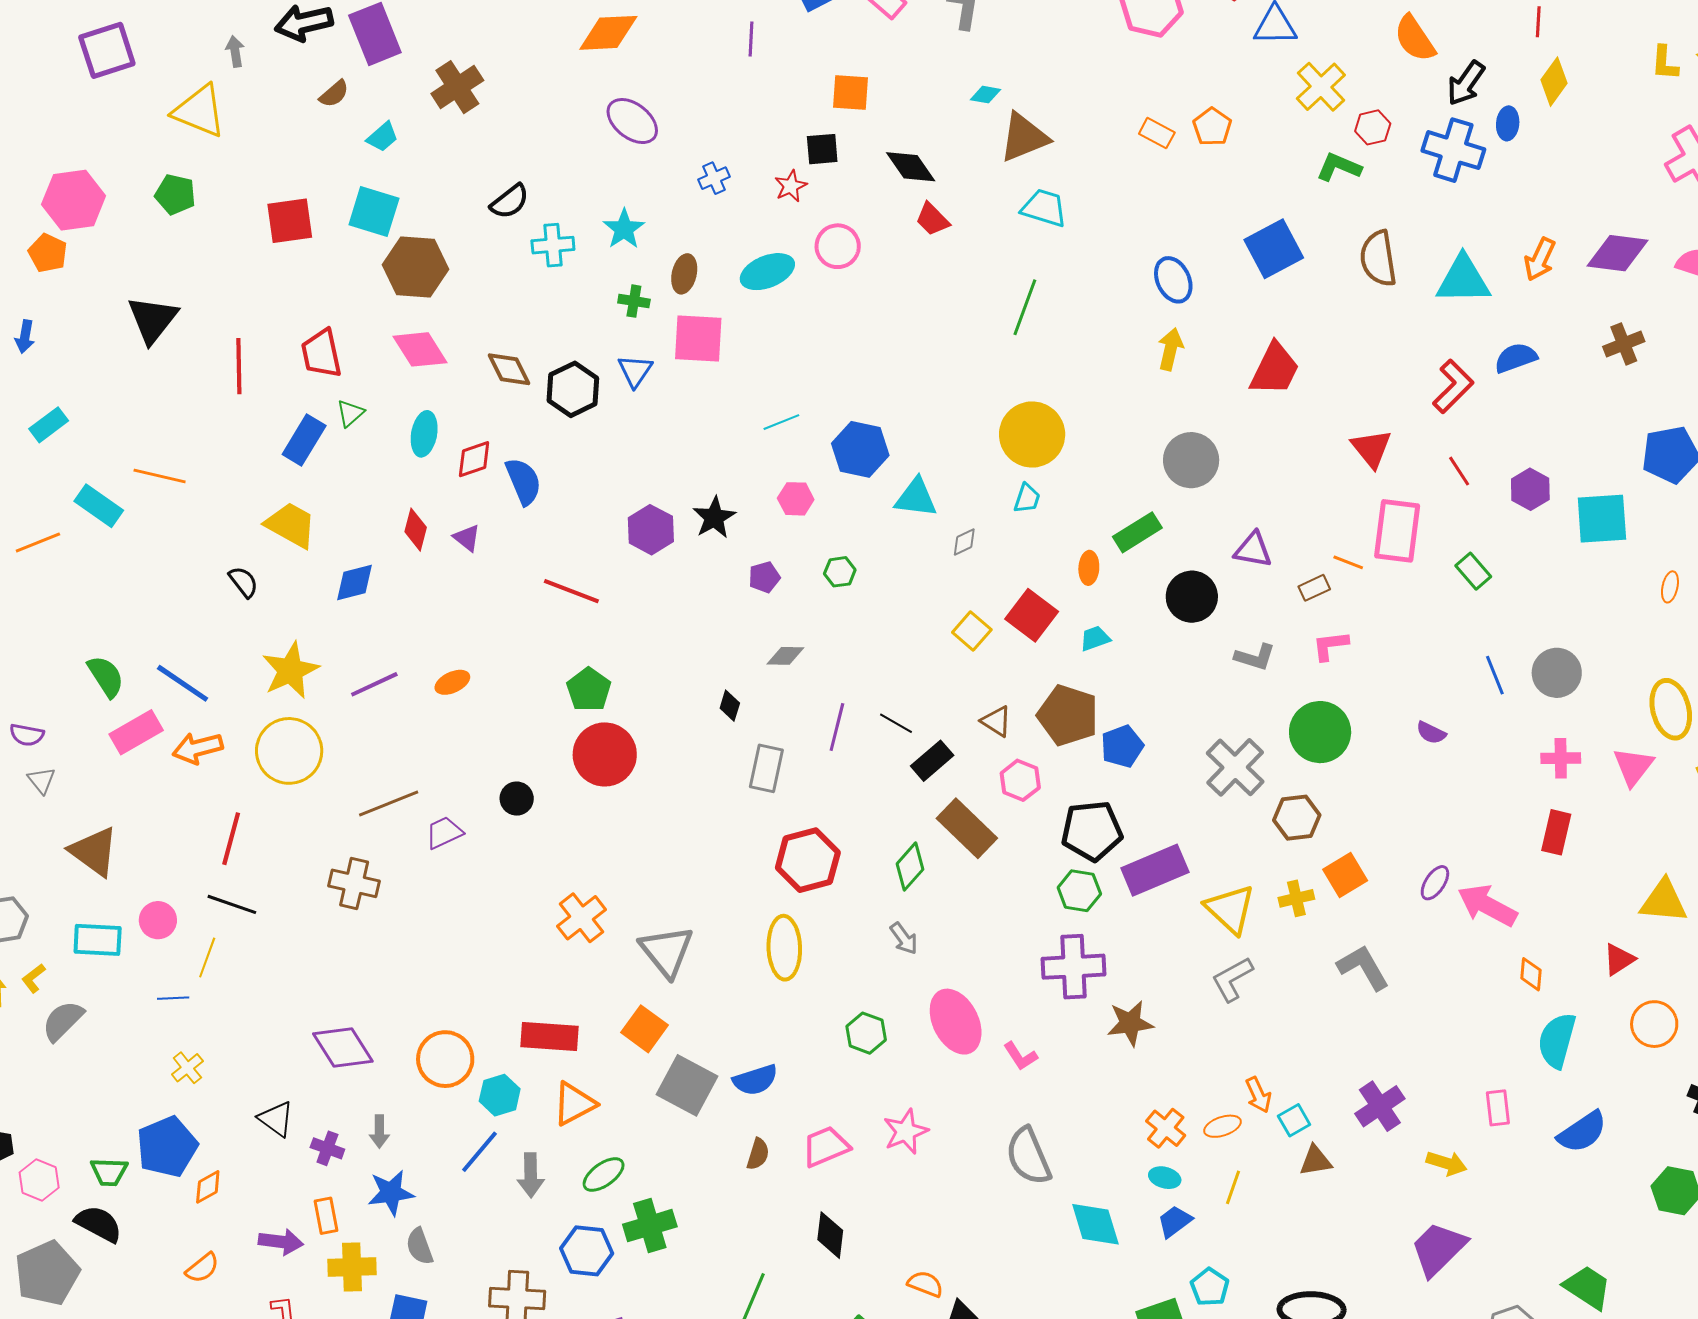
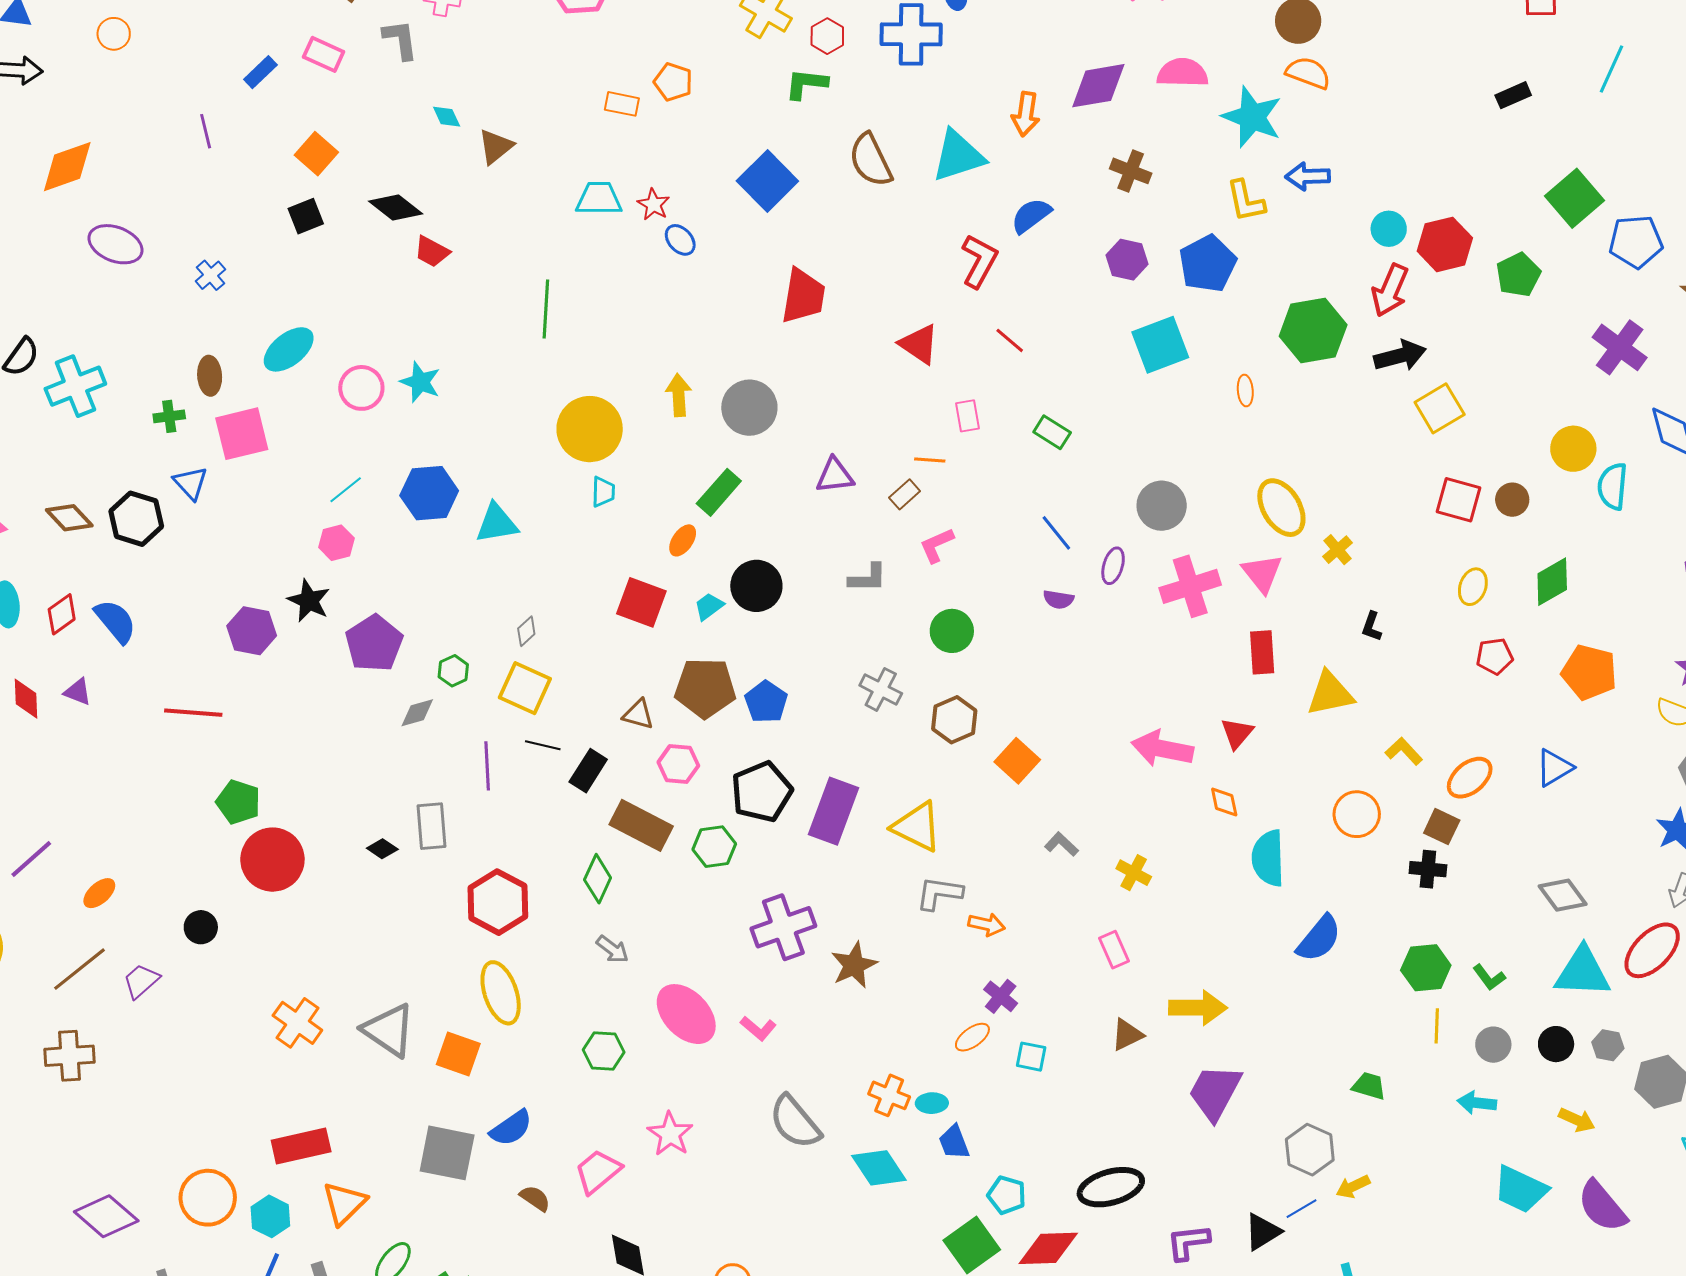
orange square: (850, 92) -> (316, 154), turned -36
cyan diamond: (986, 95) -> (447, 117), turned 72
brown triangle: (1024, 137) -> (496, 147), size x0.7
red star: (791, 186) -> (654, 204), moved
cyan trapezoid: (1044, 208) -> (599, 199), moved
cyan star: (624, 229) -> (420, 382), moved
cyan cross: (553, 245) -> (75, 386), size x1.4
pink circle: (838, 246) -> (361, 388), moved
blue ellipse: (1173, 280) -> (680, 240), size x0.7
brown cross: (1624, 344) -> (1131, 171), turned -30
yellow arrow: (1170, 349) -> (679, 395), moved
purple hexagon: (1530, 489) -> (1127, 260), moved
pink hexagon: (796, 499) -> (336, 543), moved
pink rectangle: (1397, 531) -> (967, 416), size x0.5
gray diamond: (964, 542) -> (526, 631), moved
orange ellipse: (1089, 568) -> (683, 540), turned 48
green hexagon: (840, 572) -> (453, 671), moved
purple pentagon: (764, 577) -> (374, 643), size x1.8
black circle: (1192, 597) -> (756, 586), moved
yellow square: (972, 631) -> (525, 688), moved, size x1.4
blue line: (1495, 675) -> (1056, 533), moved
orange ellipse: (452, 682) -> (99, 893), moved
black diamond: (730, 706) -> (382, 849), moved, turned -56
green circle: (1320, 732) -> (952, 631), size x0.7
pink cross: (1561, 758) -> (1190, 586), size x1.5
gray cross: (1235, 767) -> (881, 689), size x0.7
red rectangle: (1556, 832) -> (1262, 652), moved
purple rectangle: (1155, 870) -> (833, 811), turned -30
purple ellipse: (1435, 883) -> (1113, 566), moved
green hexagon: (1079, 891) -> (714, 847), moved
yellow cross: (1296, 898) -> (1134, 873), moved, turned -32
red triangle: (1619, 959) -> (1237, 733), moved
gray L-shape: (1363, 967) -> (1061, 844), size x0.6
gray L-shape: (1232, 979) -> (939, 893), turned 54
orange square: (644, 1029) -> (458, 1054), moved
orange arrow: (1258, 1095) -> (987, 925), moved, turned -36
purple cross: (1380, 1106) -> (1001, 996), moved, size x0.7
pink rectangle: (1498, 1108) -> (1114, 950), moved
cyan square: (1294, 1120) -> (1031, 1057), moved, turned -32
orange cross: (1166, 1128) -> (889, 1095), moved
brown semicircle: (758, 1154) -> (535, 1198), turned -56
brown triangle: (1316, 1161) -> (1127, 1035), moved
yellow arrow: (1447, 1163) -> (1198, 1008), size x1.4
yellow line: (1233, 1187) -> (1437, 1026), moved
blue trapezoid: (1175, 1221) -> (954, 1142), turned -57
green trapezoid: (1587, 1287) -> (1369, 1086), size x0.7

